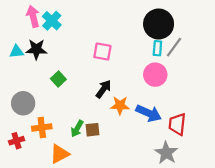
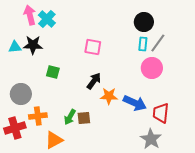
black circle: (159, 24) -> (144, 22), size x0.7
pink circle: (155, 75) -> (152, 68), moved
green square: (58, 79) -> (53, 72), turned -32
red cross: (17, 141) -> (15, 128), size x1.5

